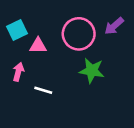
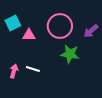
purple arrow: (114, 26) -> (91, 31), moved
pink arrow: (18, 72) -> (14, 71), moved

